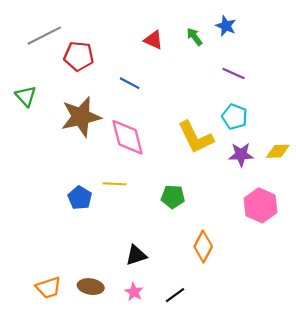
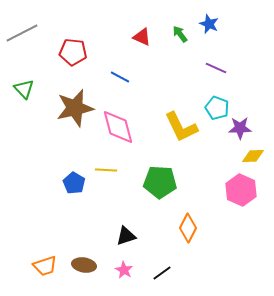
gray line: (44, 36) -> (22, 33), moved
yellow diamond: (278, 151) -> (253, 156), moved
purple star: (241, 155) -> (240, 128), moved
green pentagon: (173, 197) -> (160, 182), size x1.5

